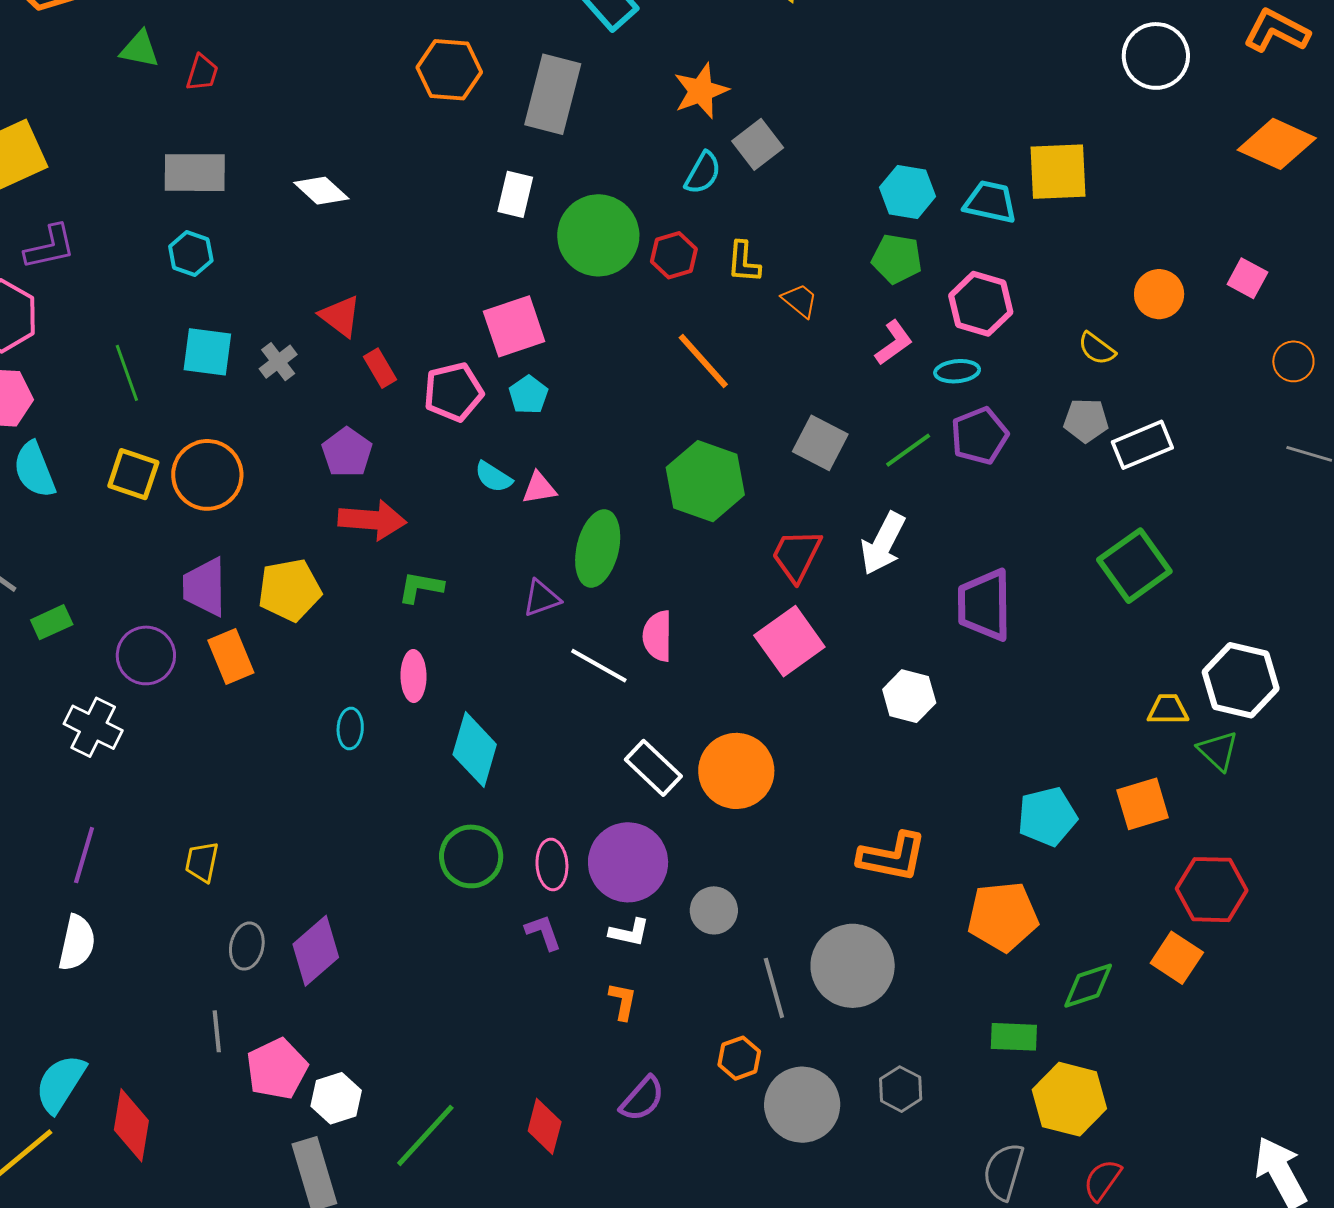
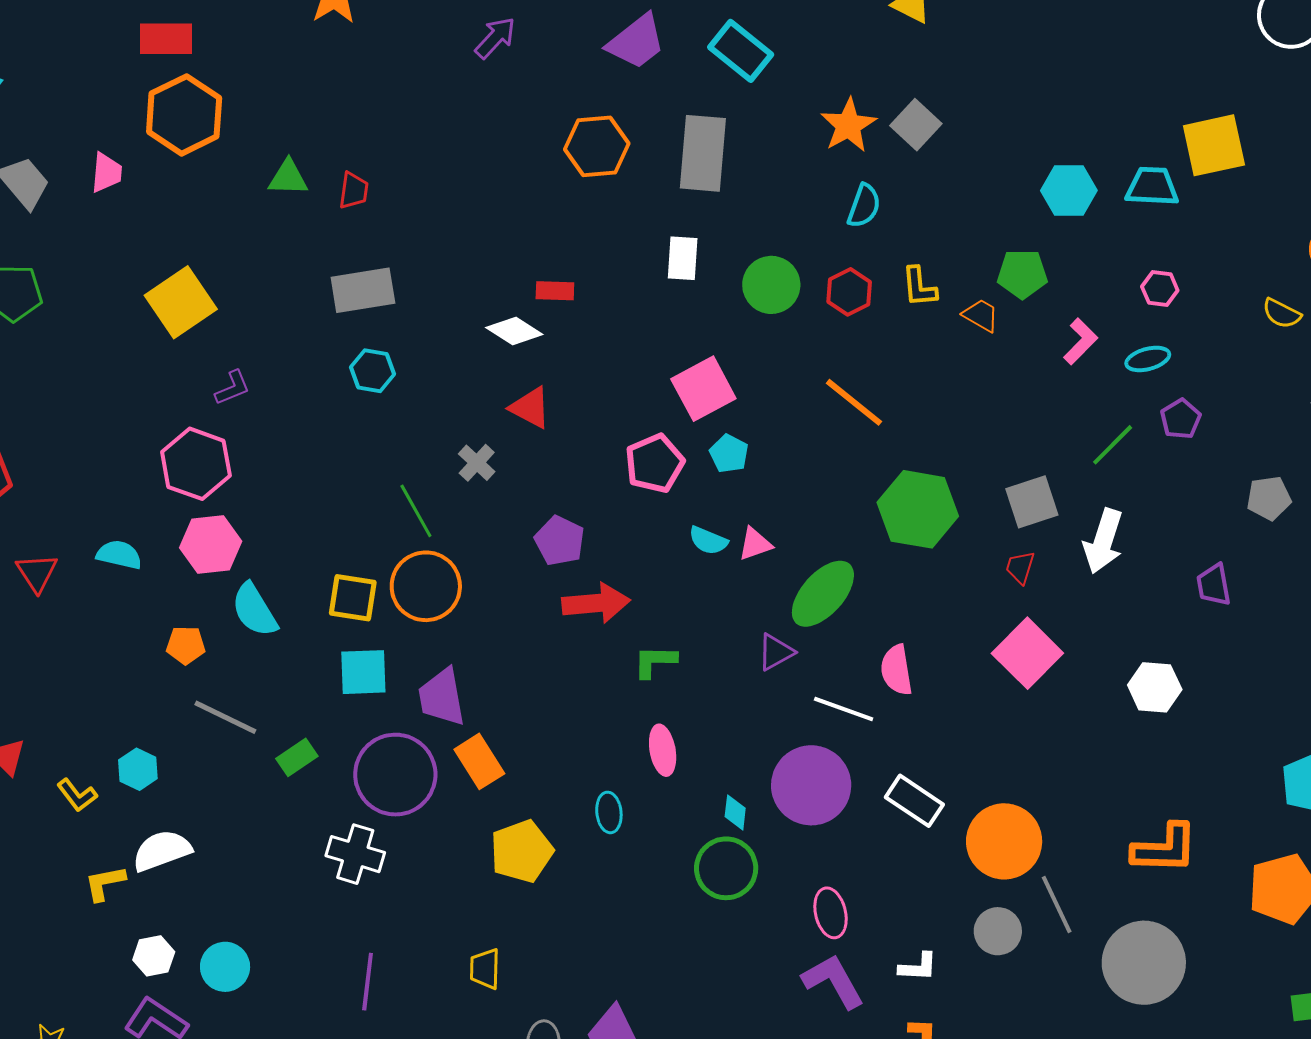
gray square: (758, 144) -> (916, 125), moved
white diamond: (321, 191) -> (514, 331), moved
green circle: (598, 235) -> (771, 285), size x0.7
purple L-shape: (50, 247) -> (233, 388), size x0.7
green pentagon: (897, 259) -> (1022, 274), moved
pink hexagon: (981, 304) -> (1160, 289), size x0.6
cyan square: (207, 352) -> (363, 672), moved
orange line: (703, 361) -> (854, 402), moved
red rectangle: (380, 368) -> (555, 291), moved, turned -48
green line: (127, 373) -> (416, 511), moved
gray pentagon: (1086, 420) -> (1269, 498), moved
purple pentagon: (980, 436) -> (1181, 419), size x0.7
gray square: (820, 443) -> (1032, 502), moved, turned -36
green ellipse: (598, 548) -> (823, 594), turned 38
red trapezoid: (797, 555) -> (1020, 567), size x0.6
yellow pentagon: (290, 590) -> (522, 851), moved
purple trapezoid: (984, 605) -> (1214, 585), size x0.6
purple circle: (146, 655) -> (395, 775), size x1.4
cyan diamond: (475, 750) -> (735, 812), size x0.5
orange circle: (736, 771) -> (1004, 841), moved
green circle: (471, 856) -> (726, 868), moved
purple circle: (628, 862) -> (811, 785), moved
purple L-shape: (543, 932) -> (833, 981), size x1.6
gray line: (774, 988) -> (1057, 905), moved

